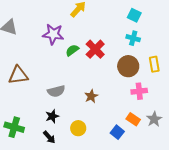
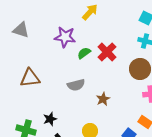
gray semicircle: (56, 91) -> (76, 85), moved
black star: (52, 116) -> (50, 119), moved

